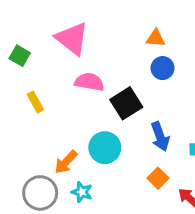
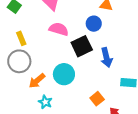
blue circle: (163, 68) -> (94, 24), moved
blue arrow: (160, 137) -> (106, 58), moved
gray circle: (40, 193) -> (19, 61), moved

